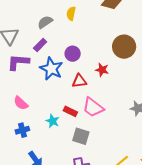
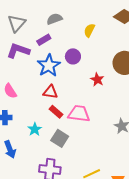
yellow semicircle: (71, 13) -> (89, 30), moved
red triangle: (79, 81) -> (50, 92), moved
pink trapezoid: (93, 107) -> (79, 114), turned 135
cyan star: (53, 121) -> (35, 129), moved

